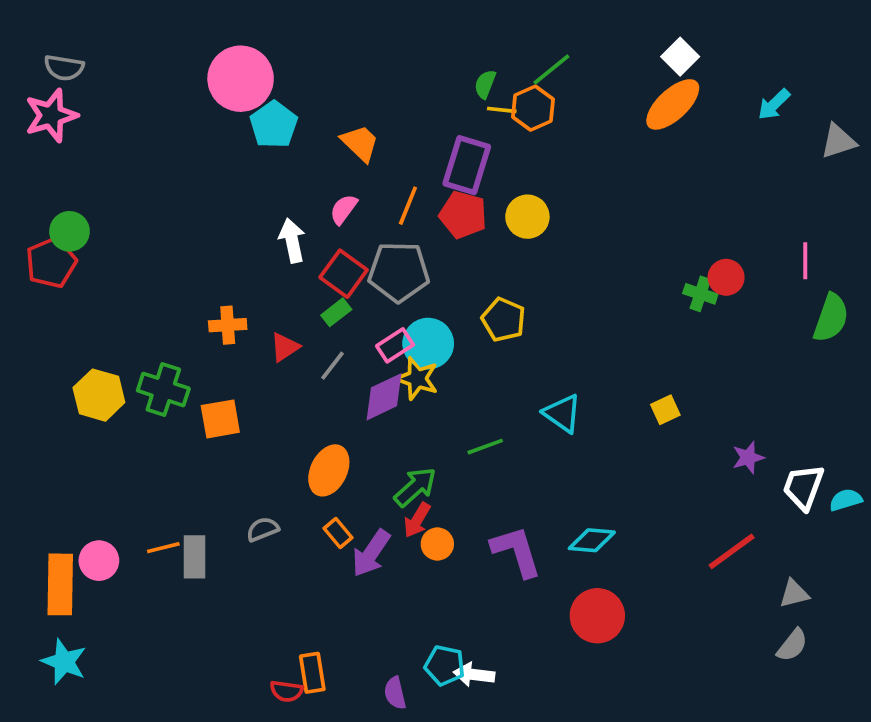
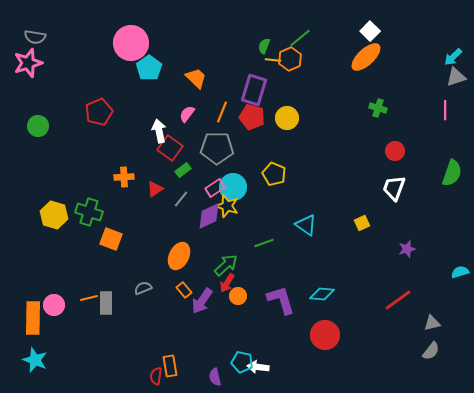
cyan arrow: (774, 104) -> (453, 57), moved
pink line: (805, 261) -> (445, 110), moved
red pentagon: (51, 263) -> (99, 112), moved
red square: (344, 274) -> (170, 148), moved
green cross: (700, 294) -> (378, 108), moved
orange square: (220, 419) -> (111, 239), moved, turned 30
white trapezoid: (803, 487) -> (394, 188), moved
red semicircle: (287, 691) -> (156, 376), turned 90

